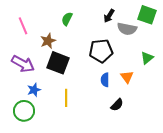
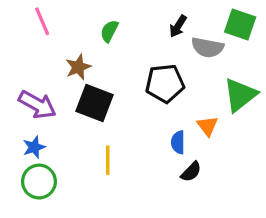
pink line: (23, 26) -> (42, 21), moved
green triangle: (147, 58) -> (240, 95), size x1.6
blue semicircle: (105, 80) -> (178, 142), moved
blue star: (34, 90) -> (34, 147), moved

